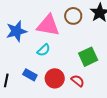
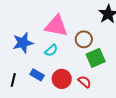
brown circle: (73, 16) -> (84, 39), moved
blue star: (16, 31) -> (23, 43), moved

